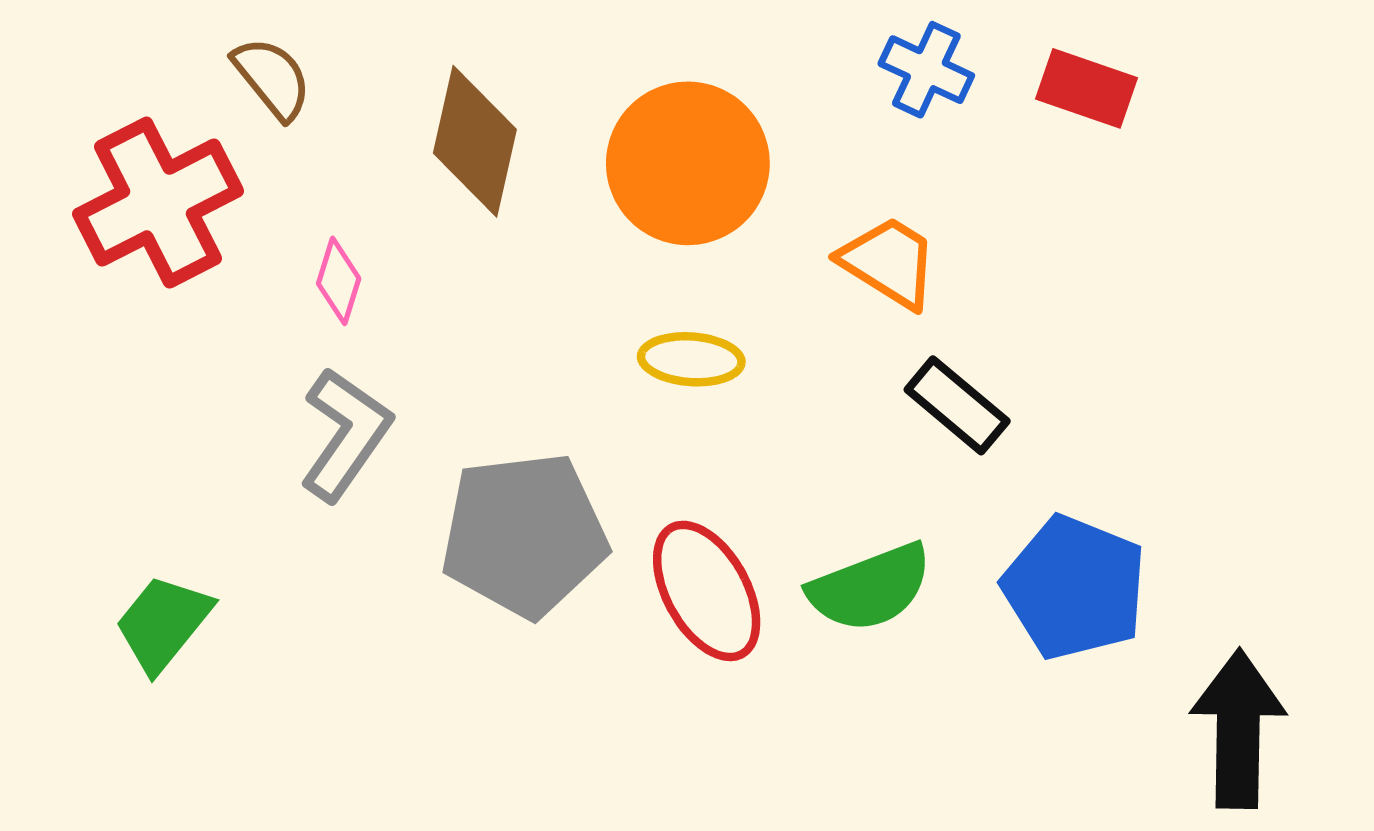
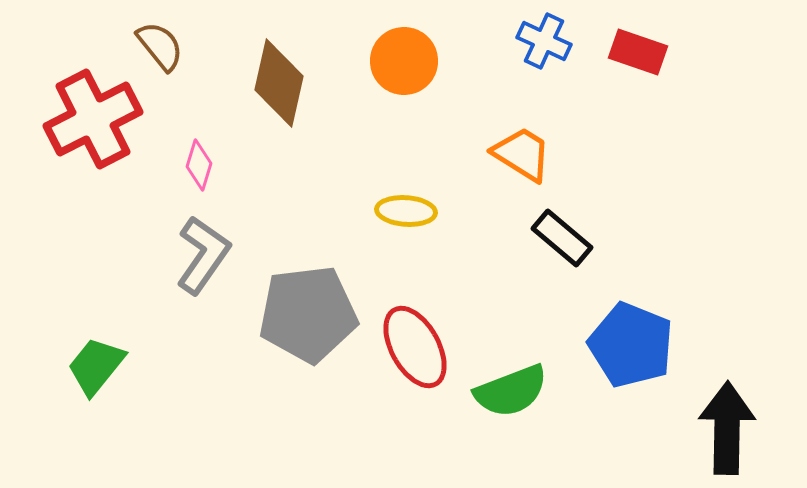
orange circle: (688, 163) -> (404, 61), moved, size x0.7
green semicircle: (870, 588) -> (511, 391), moved

